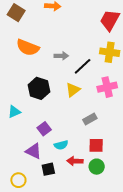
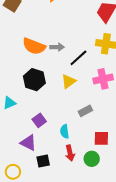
orange semicircle: (28, 47) -> (34, 46), moved
cyan semicircle: (61, 145) -> (65, 131), moved, turned 96
red square: (96, 145) -> (101, 138), moved
red arrow: (75, 161) -> (70, 153), turned -105

